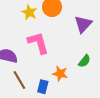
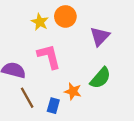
green semicircle: (84, 61) -> (100, 78), size x1.5

